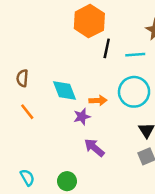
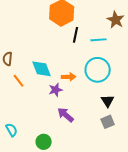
orange line: (27, 112) -> (19, 81), moved
cyan semicircle: (27, 177) -> (12, 130), moved

